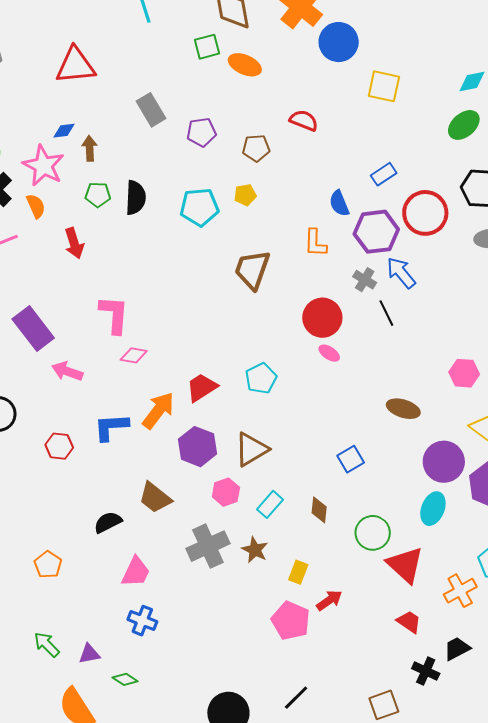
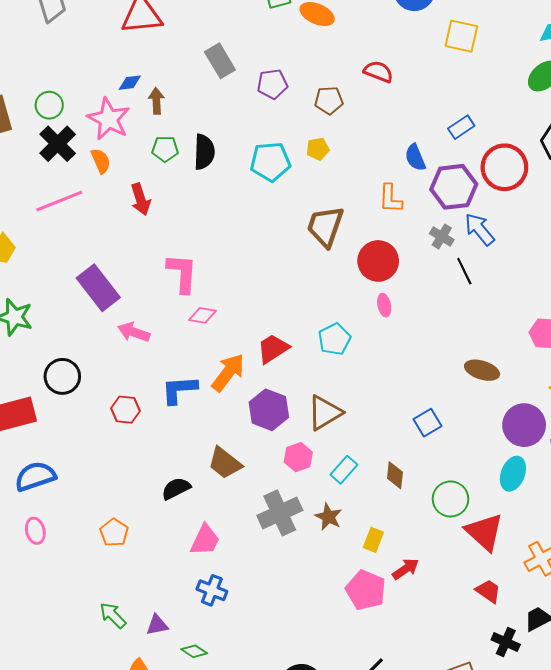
red circle: (322, 318) -> (378, 261), moved
pink ellipse: (329, 353) -> (384, 305), moved, turned 45

